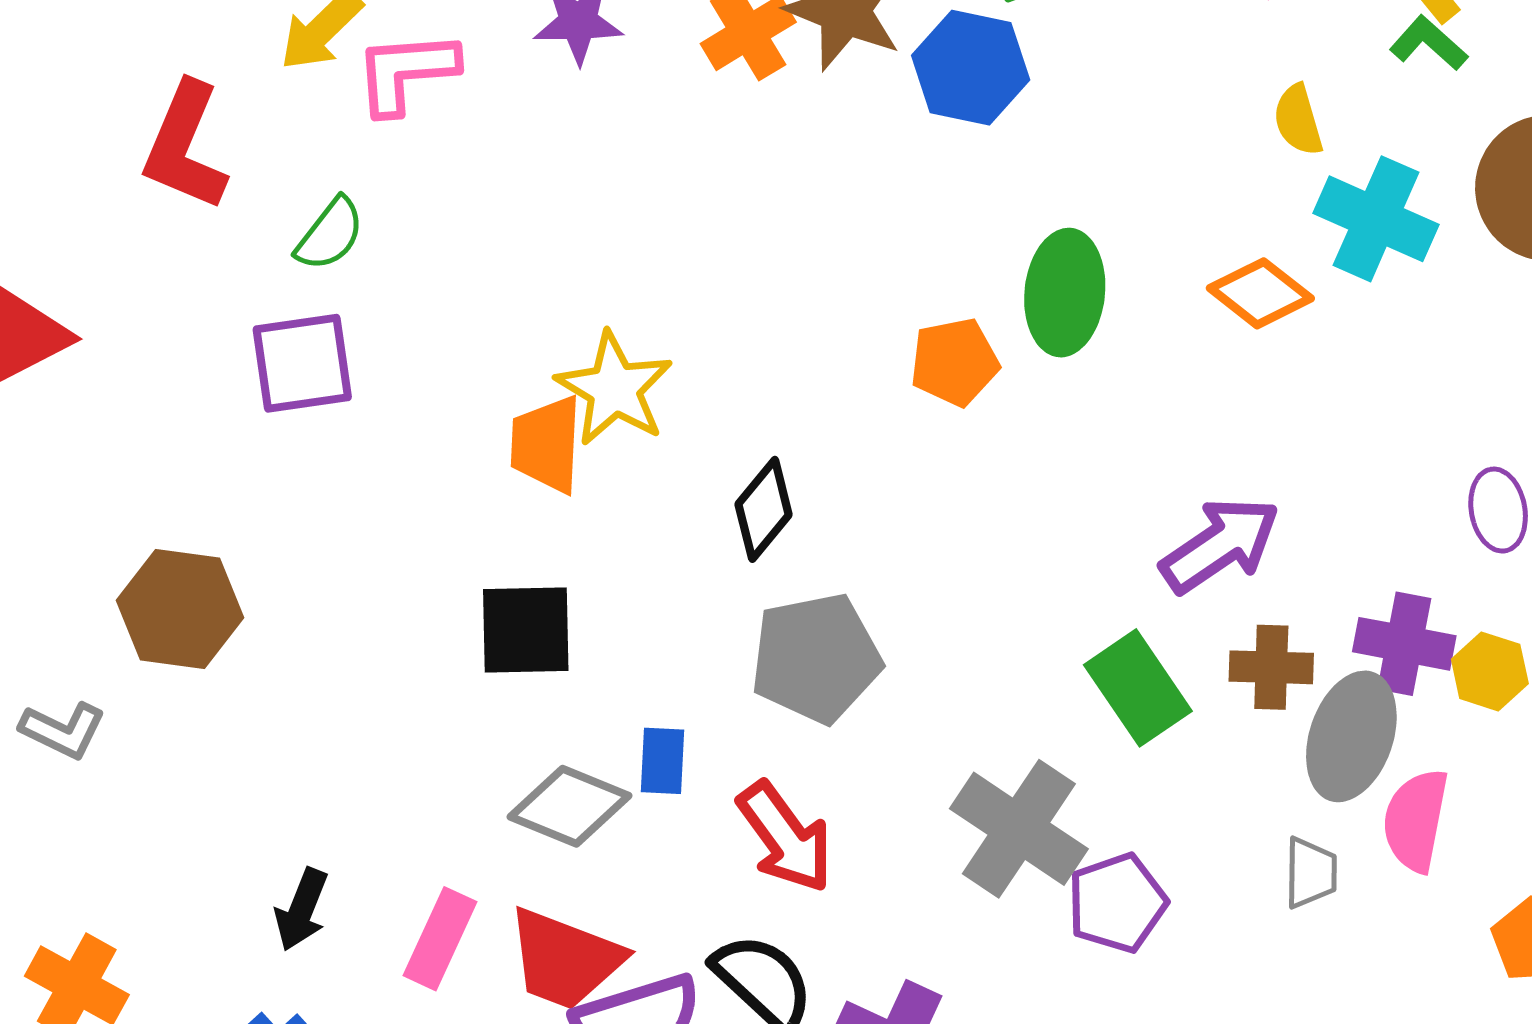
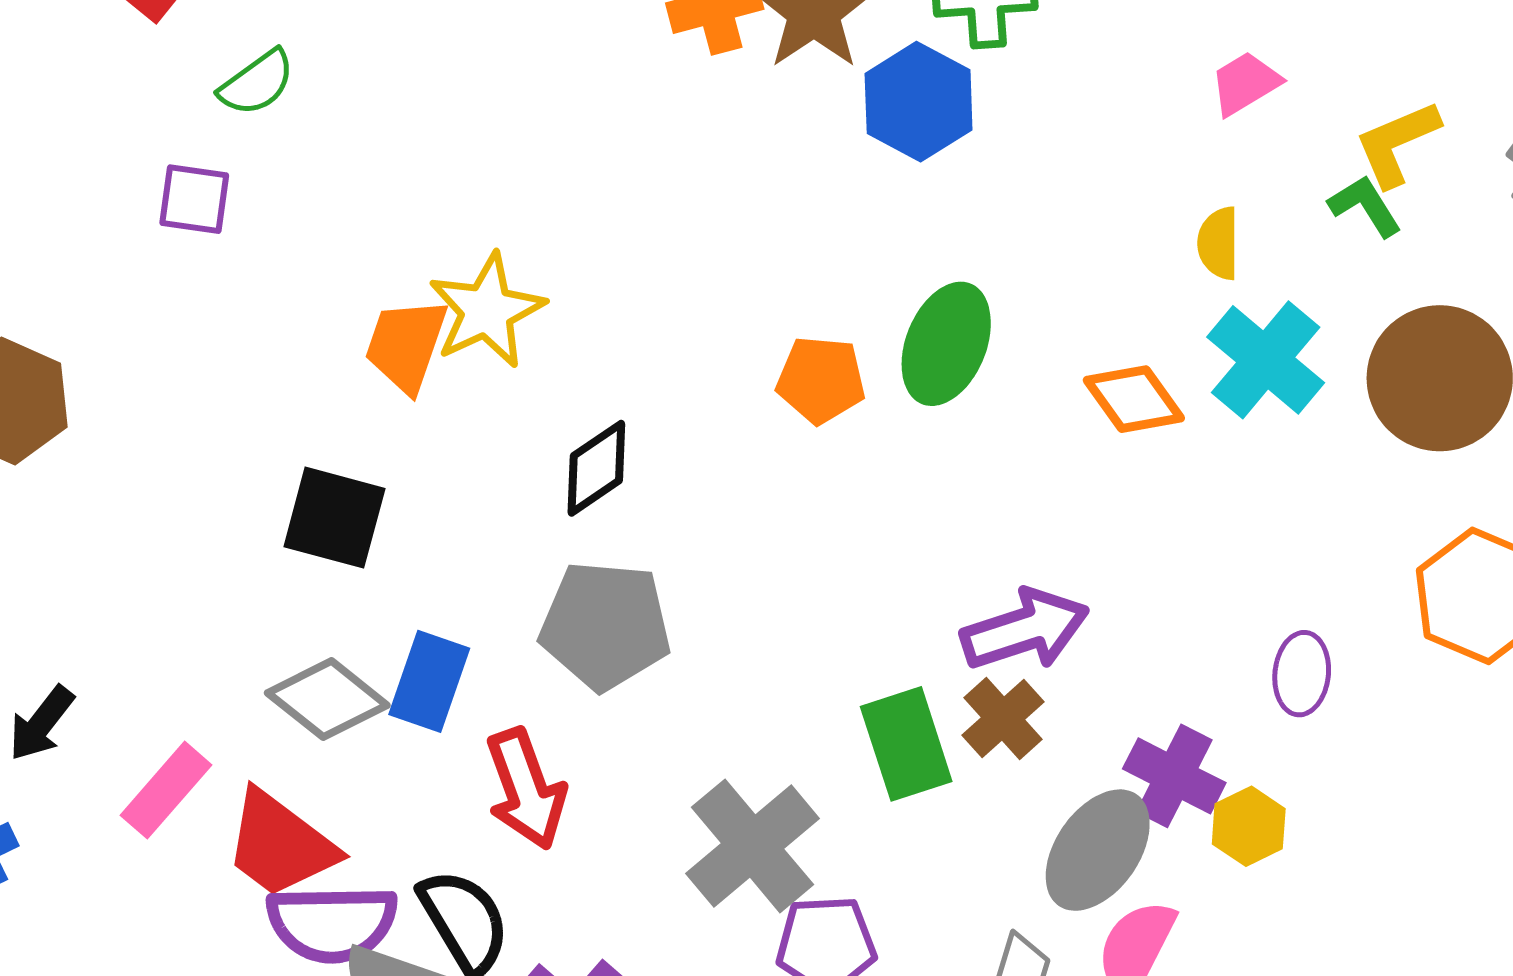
purple square: (302, 363) -> (194, 199), size x0.7
brown cross: (1271, 667) -> (1003, 719), moved, turned 30
blue rectangle: (662, 761) -> (429, 681), size x1.4

